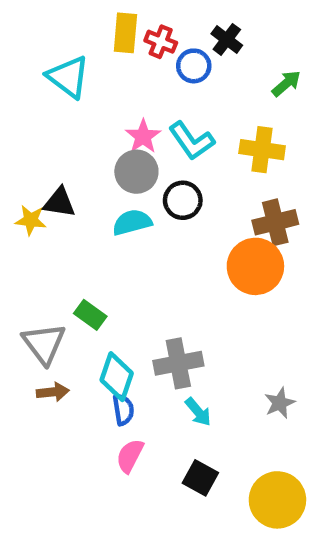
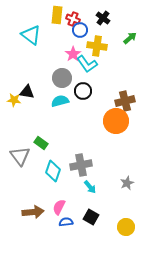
blue circle: (194, 66) -> (80, 30), moved
pink star: (143, 136) -> (73, 54), moved
yellow cross: (262, 150) -> (97, 46), moved
brown arrow: (53, 392) -> (33, 212), moved, size x1.5
blue semicircle: (123, 410) -> (66, 222), moved, turned -88
yellow circle: (277, 500) -> (126, 227), size x0.7

